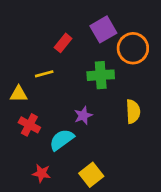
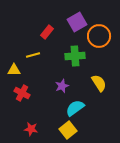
yellow semicircle: (133, 111) -> (99, 83), turned -30
cyan semicircle: (62, 140) -> (75, 108), moved

